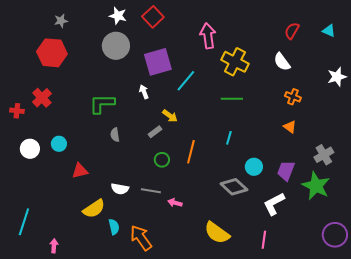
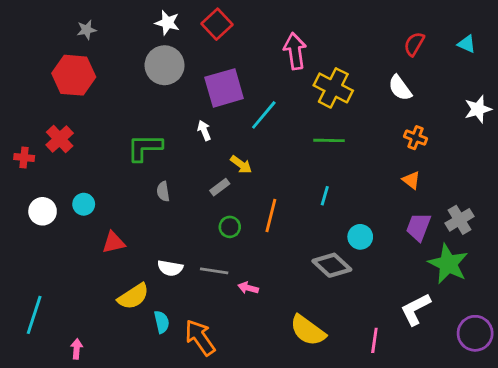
purple trapezoid: (286, 171) -> (418, 227), moved
white L-shape: (274, 204) -> (416, 309), moved

